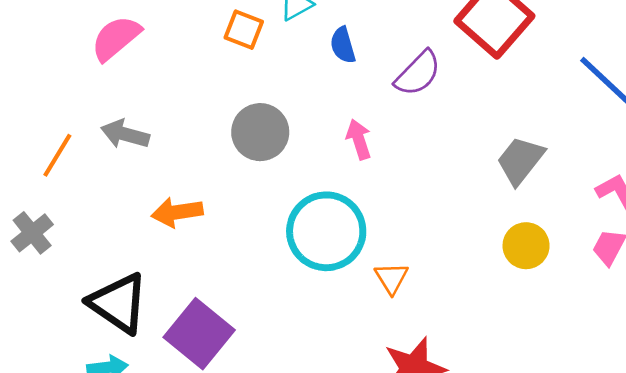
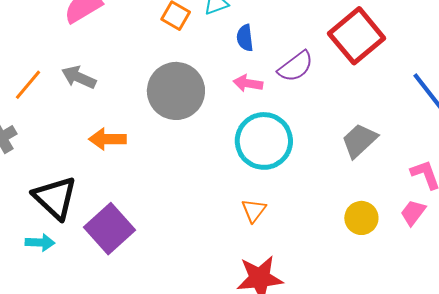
gray circle: (260, 132) -> (176, 91), size x1.4
pink arrow: (359, 139) -> (248, 83), moved, turned -72
cyan circle: (326, 231) -> (264, 141), moved
yellow circle: (526, 246) -> (361, 218), moved

